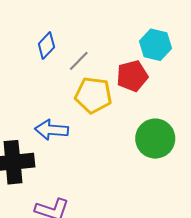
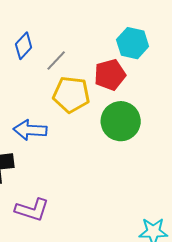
green circle: (155, 139) -> (121, 121), moved

